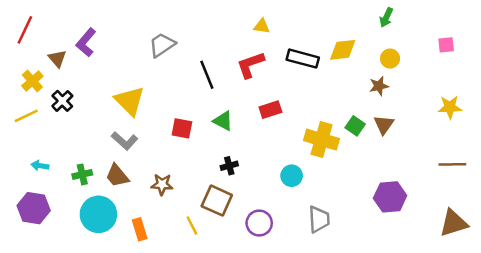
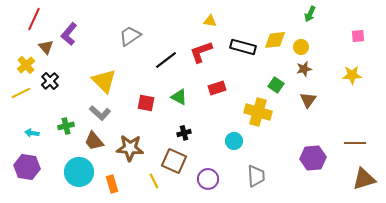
red line: (25, 30) -> (34, 19), moved
yellow circle: (390, 59) -> (301, 47), moved
black line: (207, 75) -> (166, 60), turned 75
yellow star: (450, 107) -> (352, 75), moved
green square: (355, 126) -> (276, 85), moved
brown line: (452, 164) -> (355, 143), moved
green cross: (82, 174) -> (66, 126), moved
brown star: (162, 184) -> (130, 148), size x1.5

